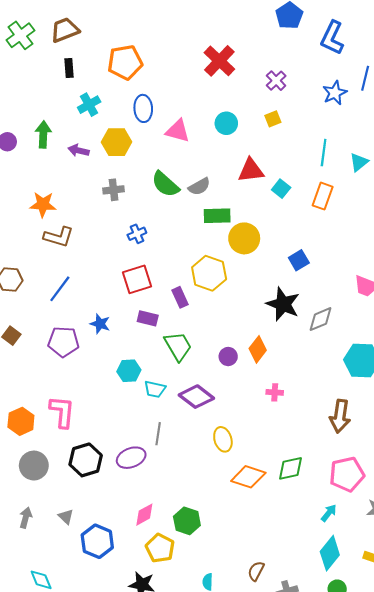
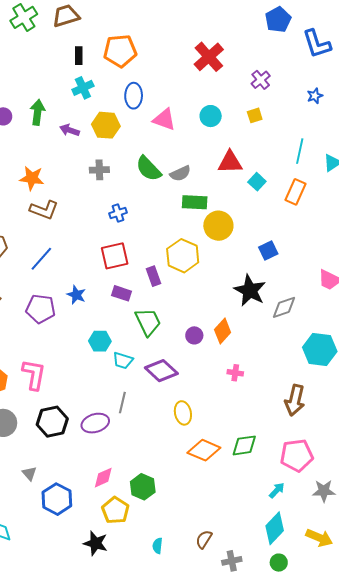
blue L-shape: (332, 38) -> (317, 44), turned -48
black rectangle: (69, 68) -> (79, 56), moved
blue star: (335, 93) -> (315, 96), size x0.7

